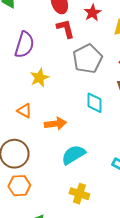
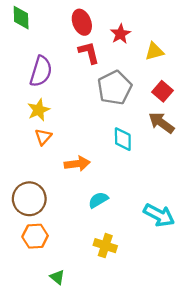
yellow star: (39, 78) -> (39, 110), moved
orange triangle: (24, 111) -> (43, 137), moved, turned 42
cyan semicircle: (73, 155) -> (98, 200), size x0.7

